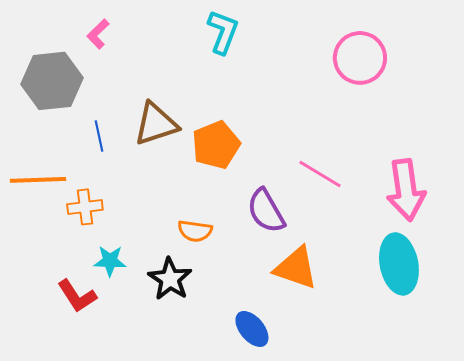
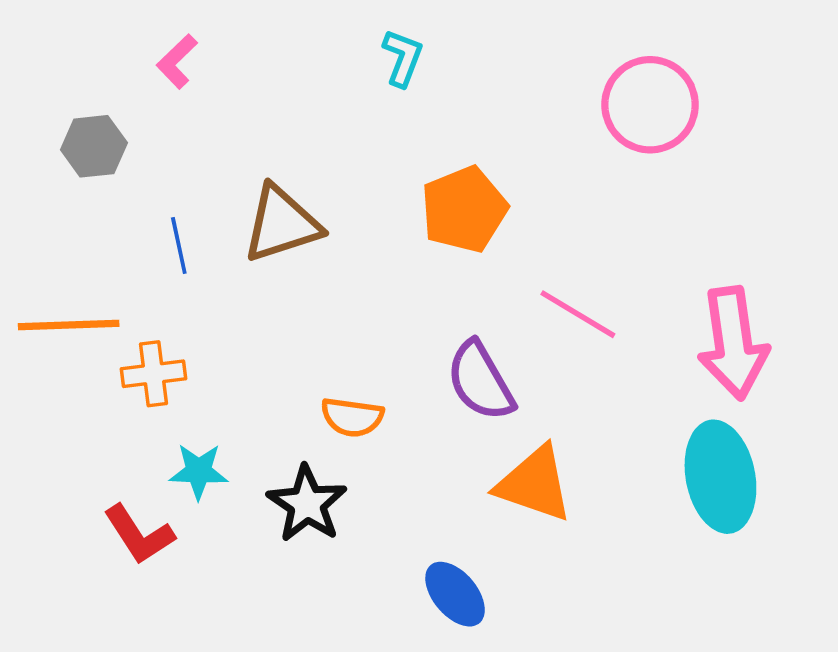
cyan L-shape: (223, 32) -> (403, 58), size x0.7
gray hexagon: (52, 81) -> (94, 146), size x0.6
orange pentagon: (216, 145) -> (464, 209), moved

